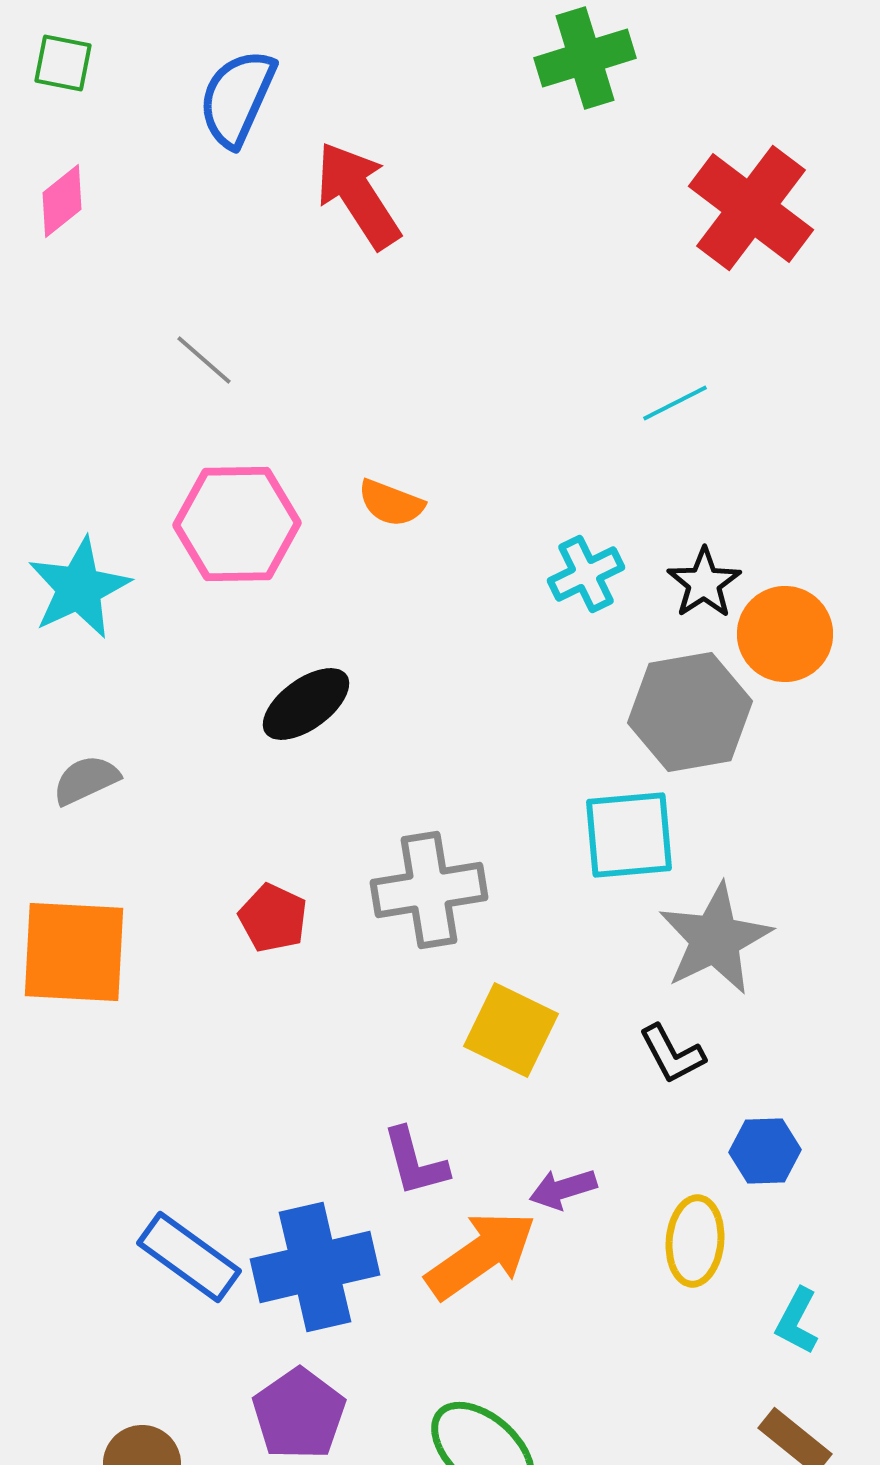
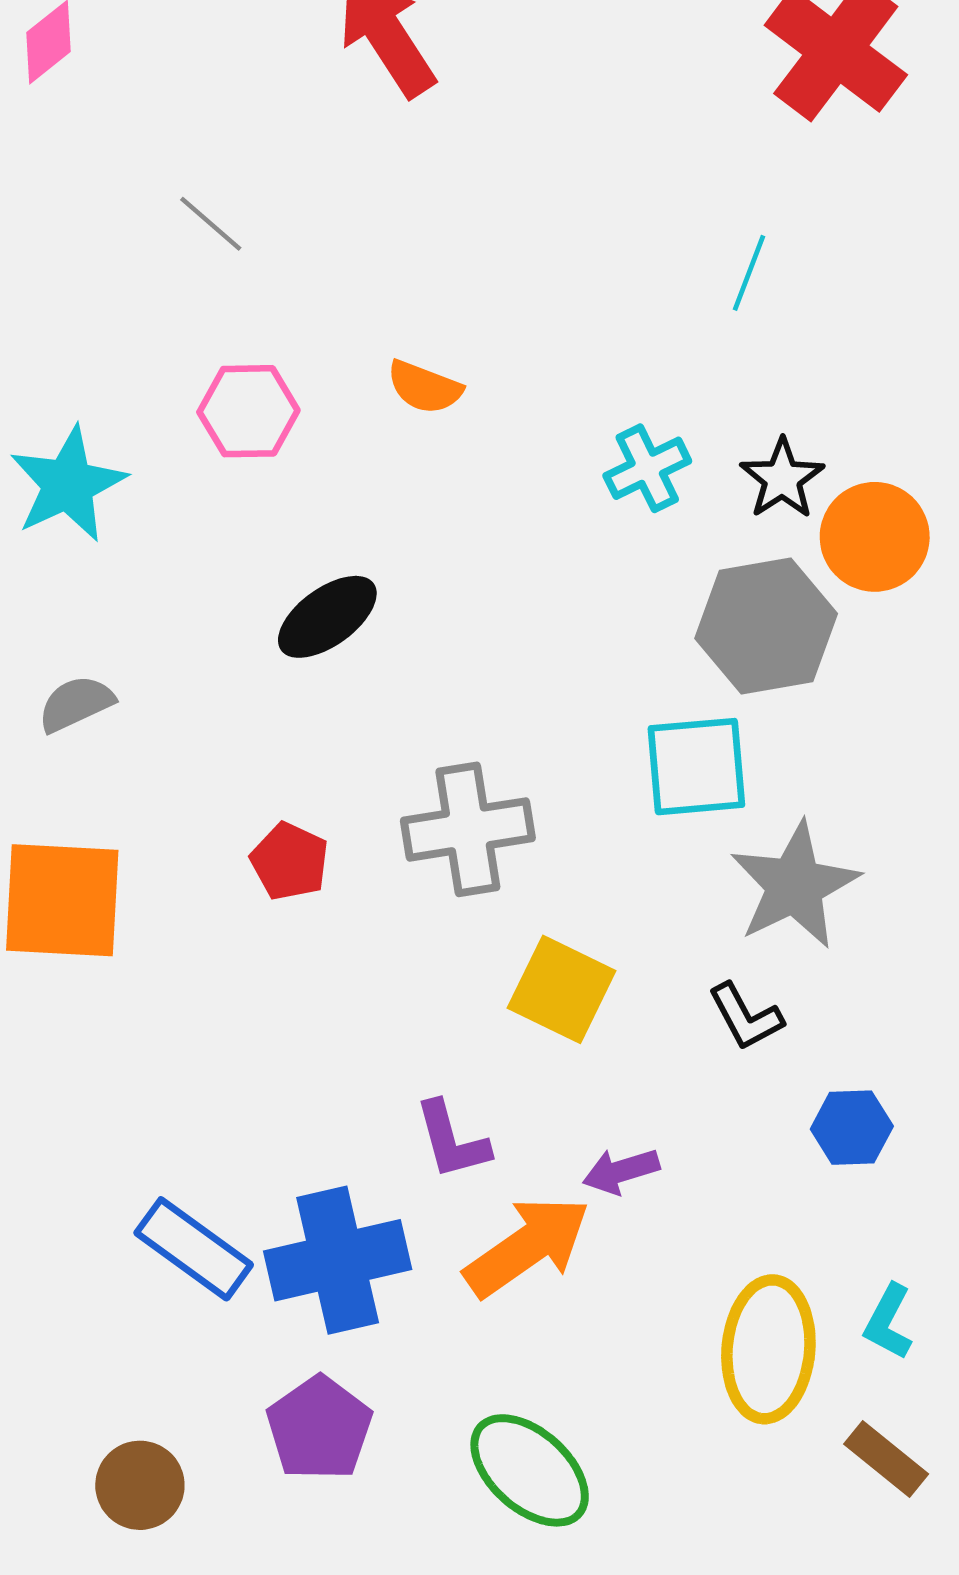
cyan line: (675, 403) -> (749, 273), turned -42
pink hexagon: (237, 524) -> (248, 411), size x0.7
yellow ellipse: (695, 1241) -> (768, 1349), moved, size x1.4

